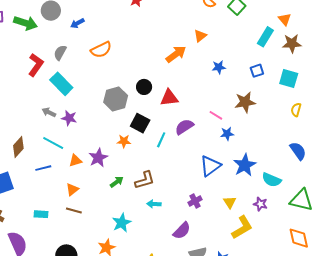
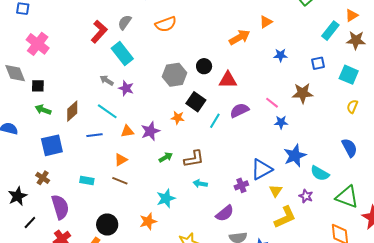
orange triangle: (285, 19) -> (352, 15), turned 32
blue triangle: (210, 166) -> (262, 169), moved

